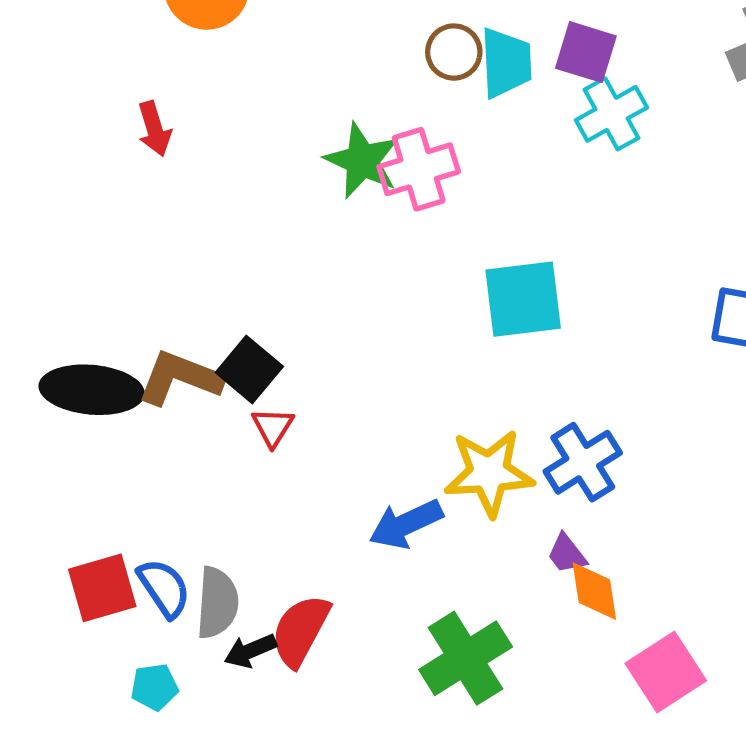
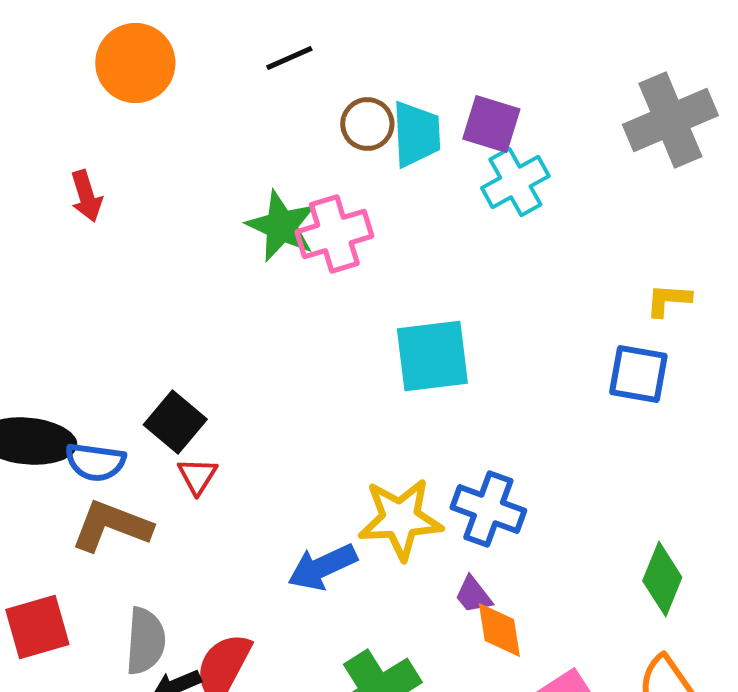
brown L-shape: (180, 378) -> (111, 526), moved
blue cross: (583, 462) -> (488, 509), turned -38
blue semicircle: (164, 588) -> (95, 462), moved, turned 132

